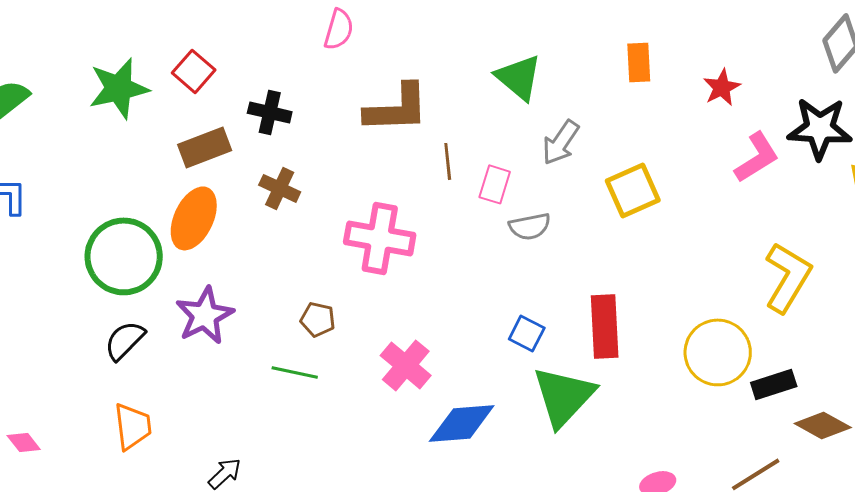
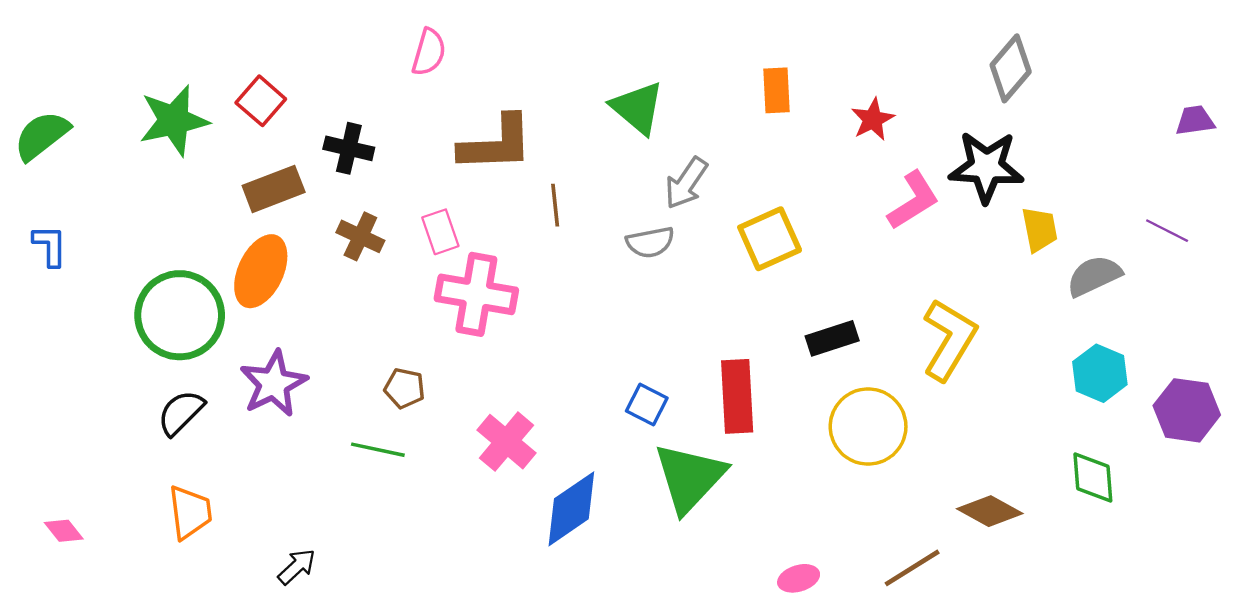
pink rectangle: (495, 184) -> (440, 232), moved, turned -36
gray semicircle: (530, 226) -> (650, 242), moved
black rectangle: (774, 384) -> (832, 338), moved
blue diamond: (462, 423) -> (571, 509), turned -30

